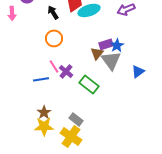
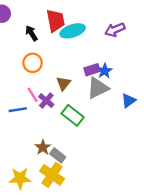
brown triangle: (97, 53) -> (63, 83), moved
gray triangle: (111, 60) -> (98, 88), turned 40
brown star: (44, 112) -> (43, 147), moved
yellow star: (44, 126) -> (20, 178), moved

